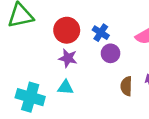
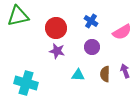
blue cross: (101, 33) -> (91, 21), moved
cyan triangle: (65, 87) -> (78, 75), moved

